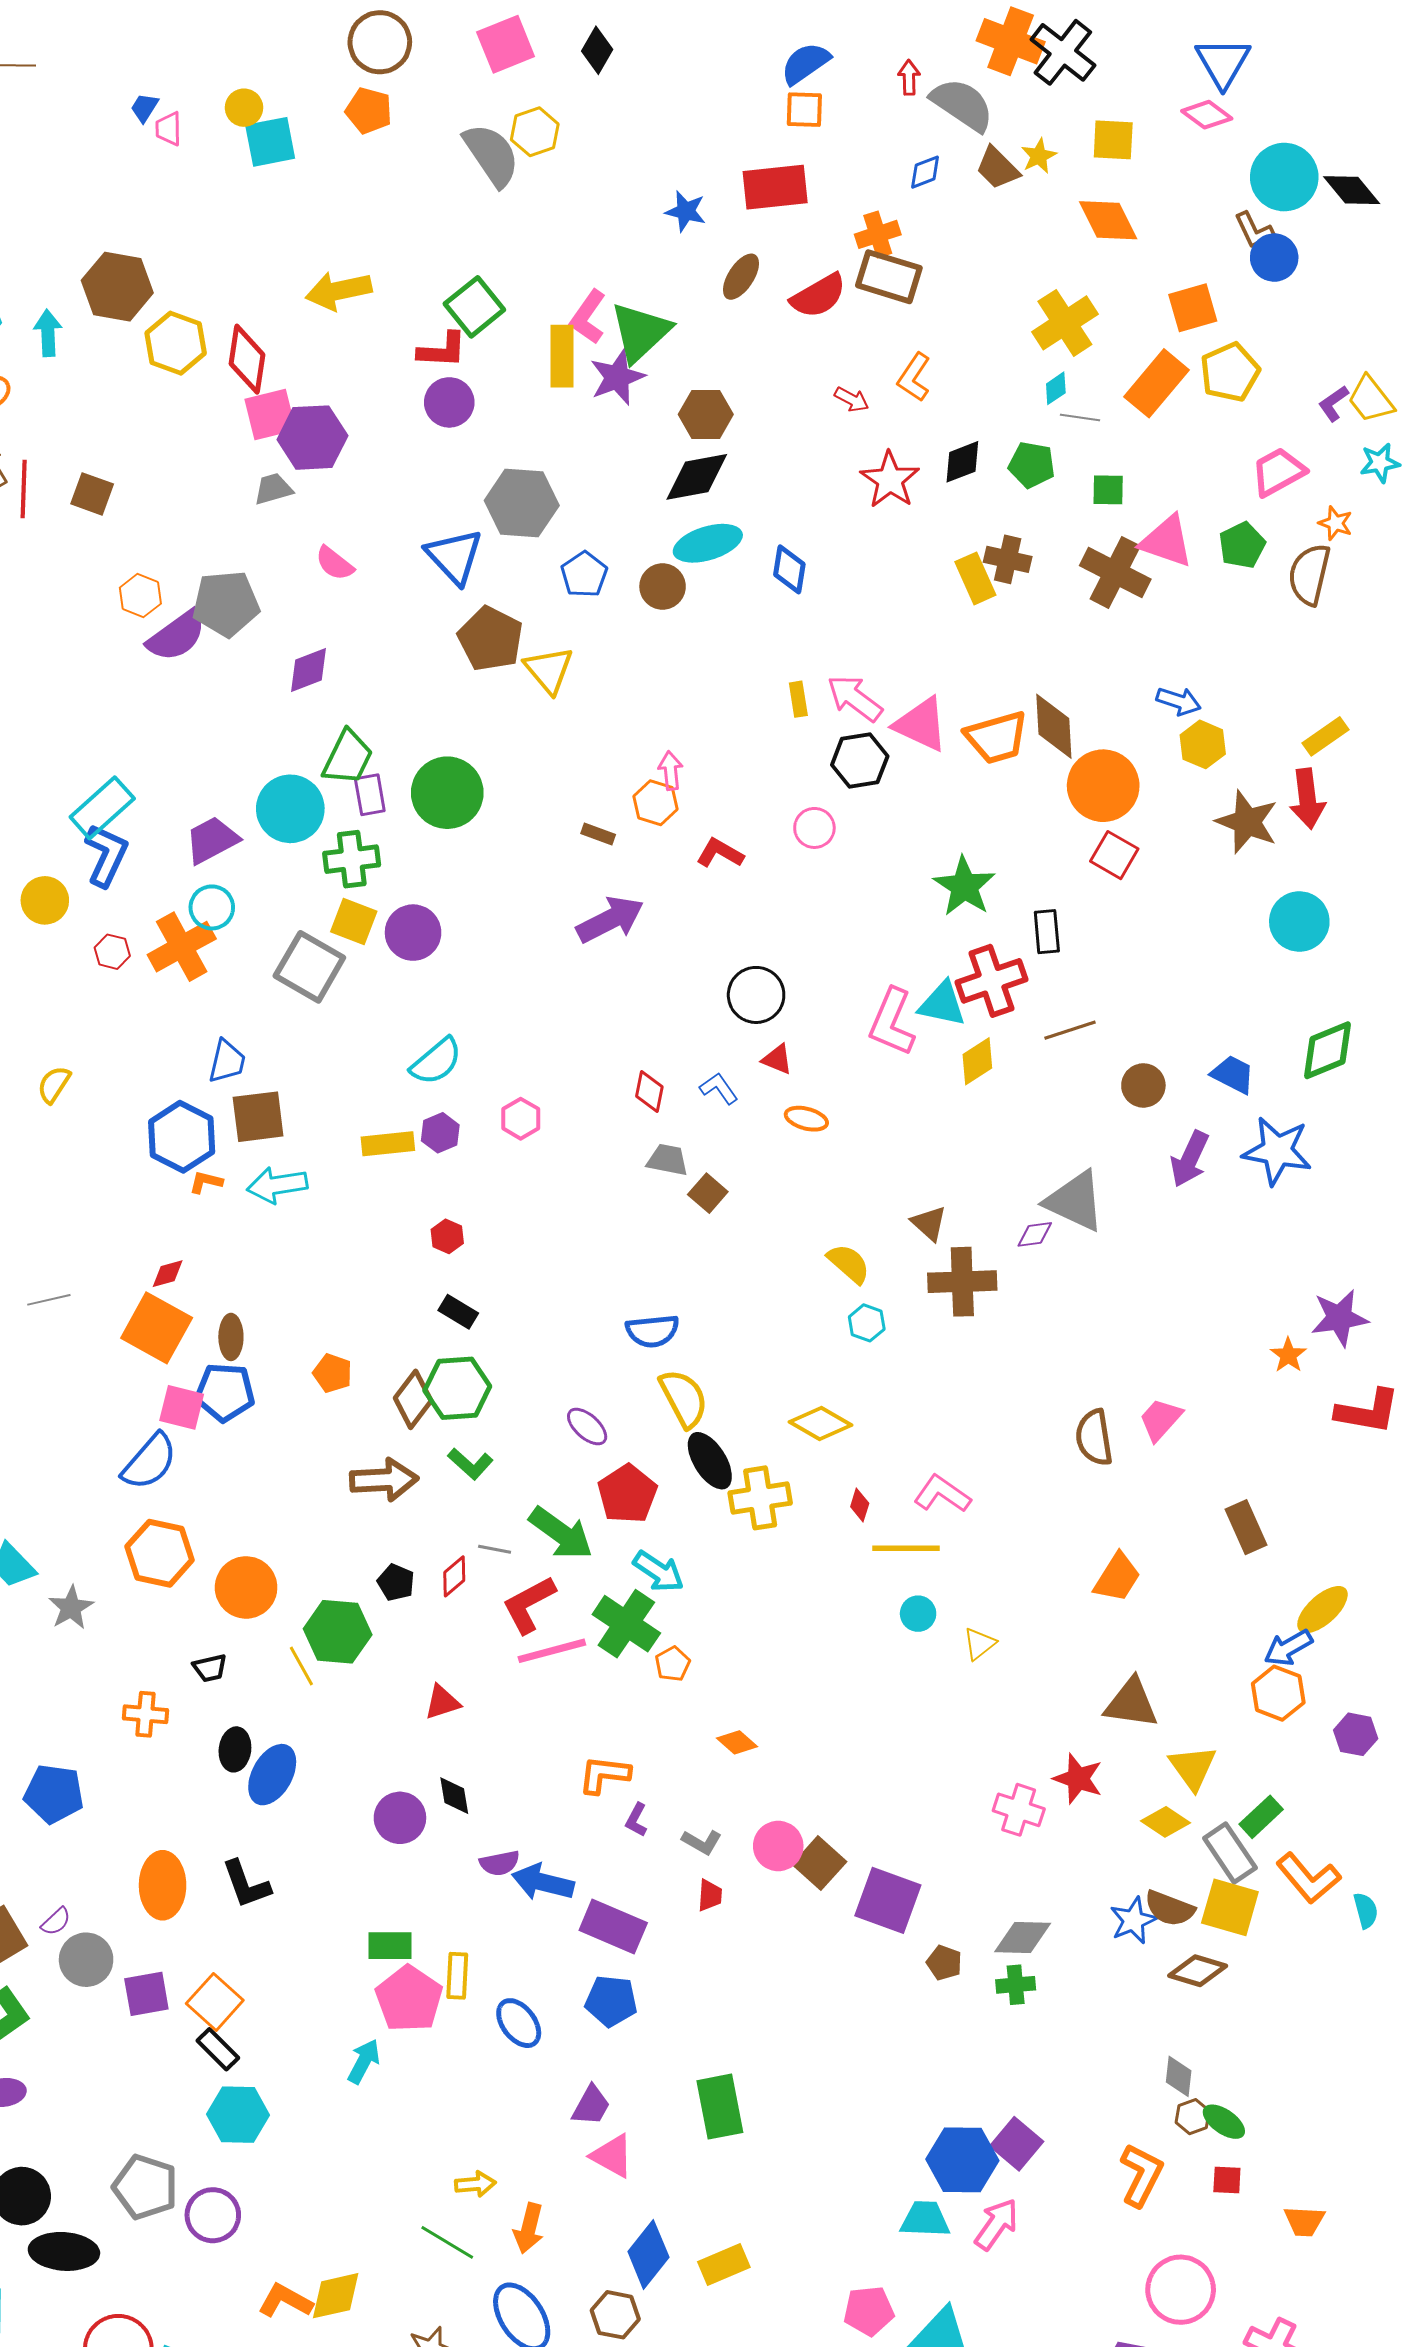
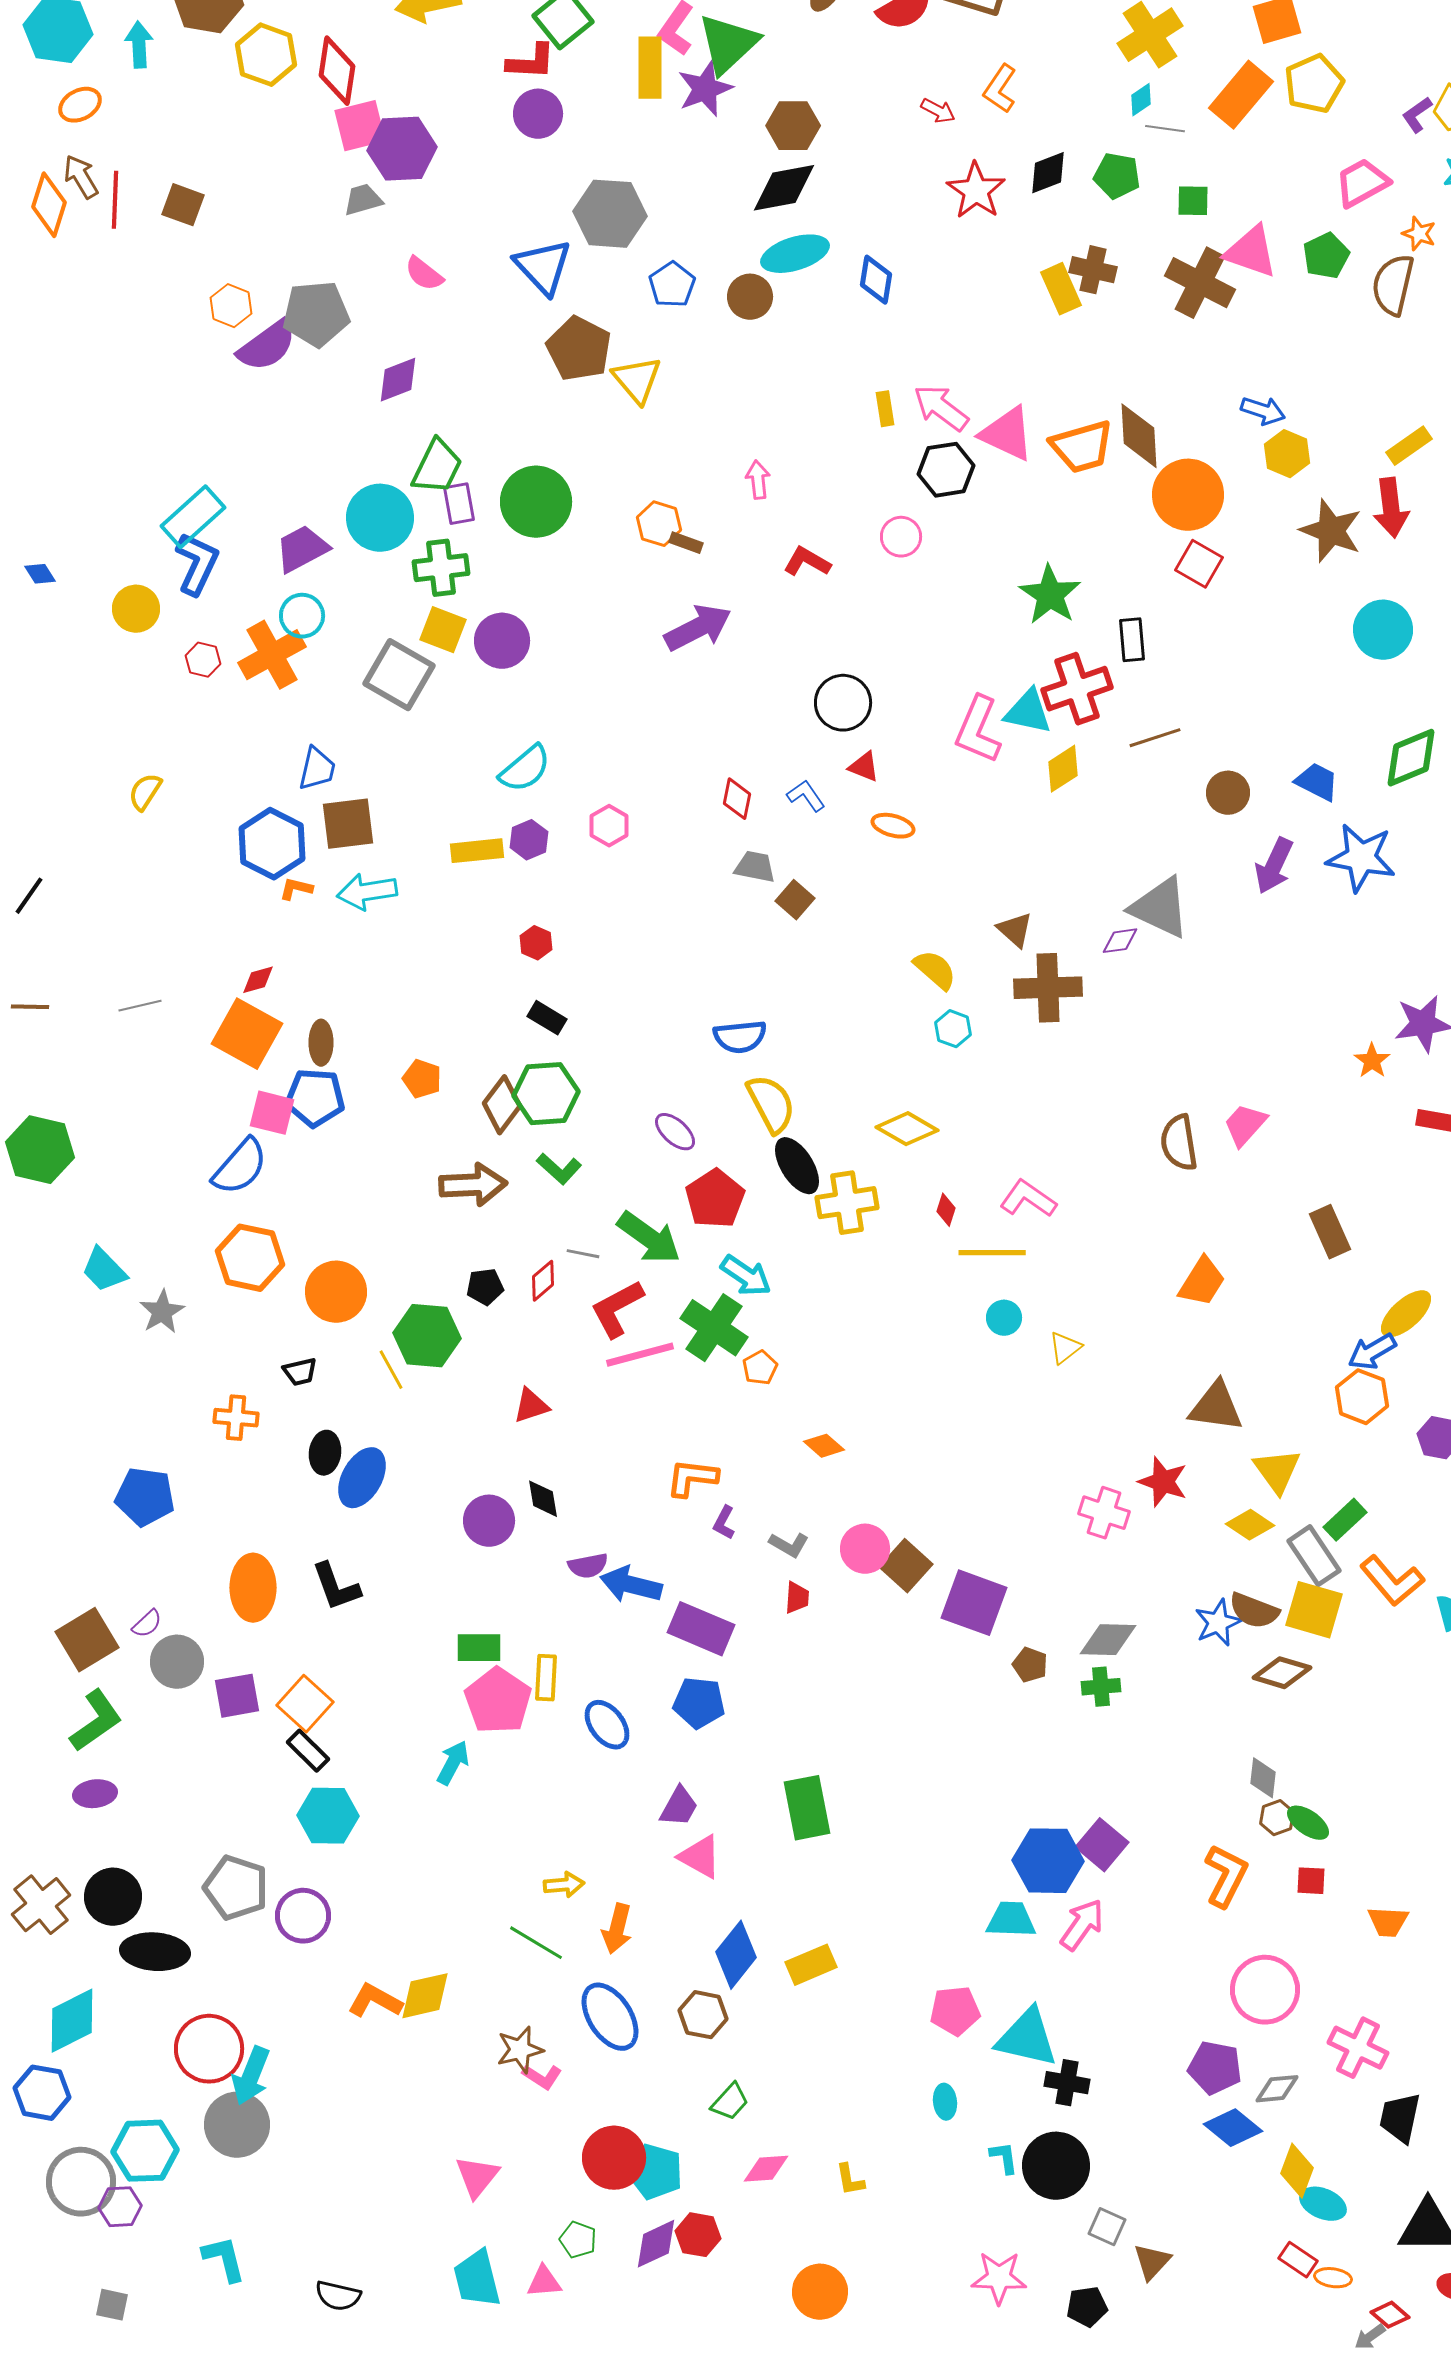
orange hexagon: (655, 803) -> (659, 524), moved
black pentagon: (396, 1582) -> (485, 1287), turned -30

